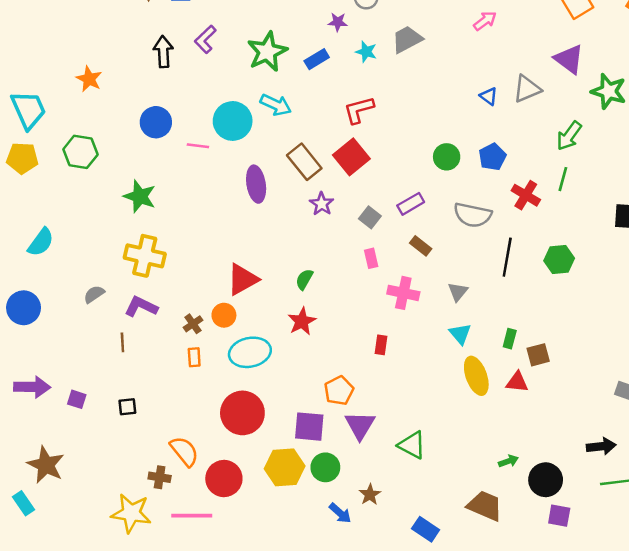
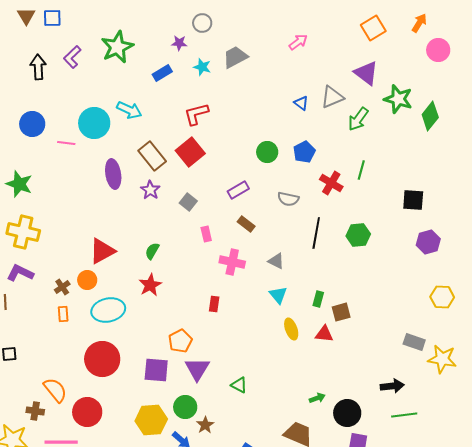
green star: (267, 52) -> (117, 47), moved
green arrow: (569, 136) -> (358, 119), moved
purple star: (322, 204) -> (150, 190), moved
gray semicircle: (473, 215) -> (288, 199), size x0.7
gray square: (370, 217) -> (188, 202), moved
gray triangle: (458, 292) -> (276, 261), turned -42
yellow ellipse: (476, 376) -> (291, 329), size x0.7
green triangle: (412, 445) -> (239, 385), size x0.7
yellow hexagon: (285, 467) -> (151, 420), moved
green circle: (325, 467) -> (185, 407), moved

